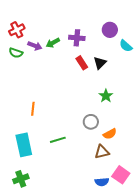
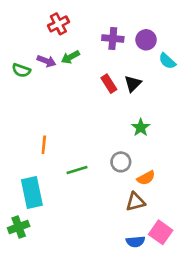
red cross: (17, 30) -> (58, 24), moved
purple cross: (77, 38) -> (113, 38), moved
green line: (58, 140) -> (77, 170), moved
green cross: (21, 179) -> (19, 227), moved

